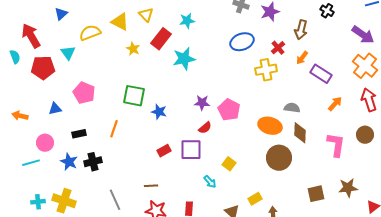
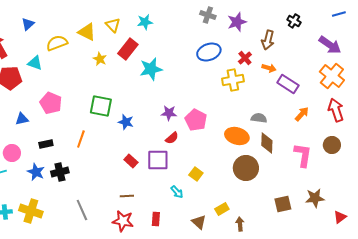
cyan star: (187, 21) -> (145, 22), moved
cyan triangle: (68, 53) -> (35, 63), turned -35
orange arrow: (302, 58) -> (269, 68), turned -112
red rectangle: (164, 151) -> (131, 161), turned 72
brown line: (151, 186) -> (127, 196), moved

